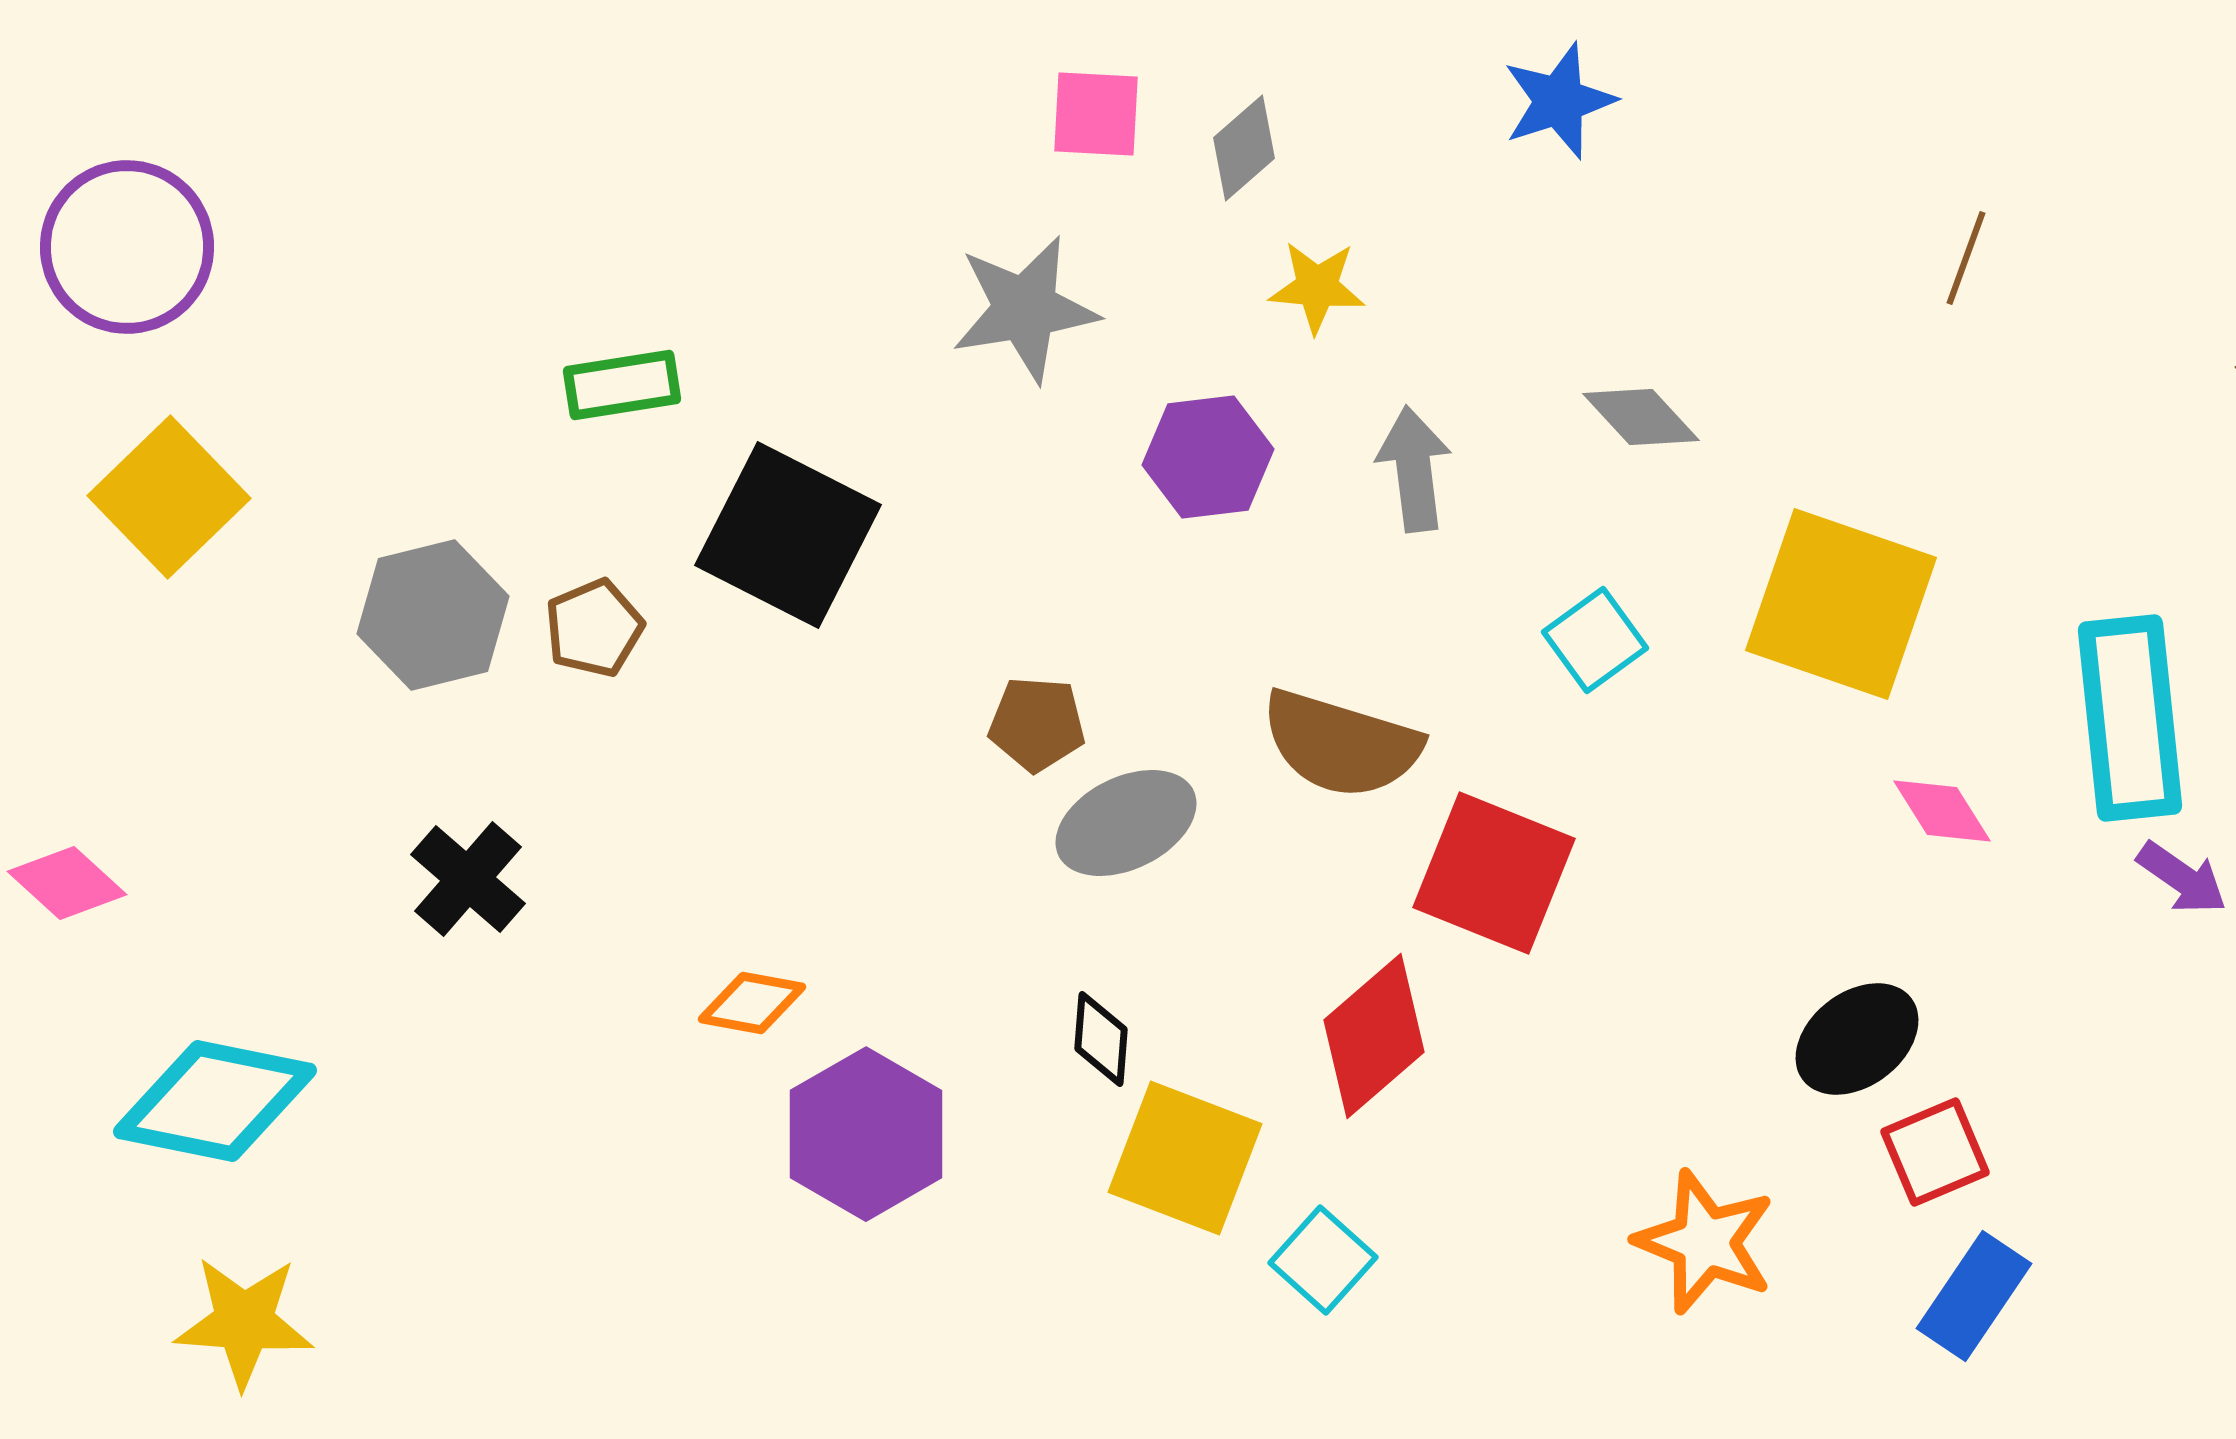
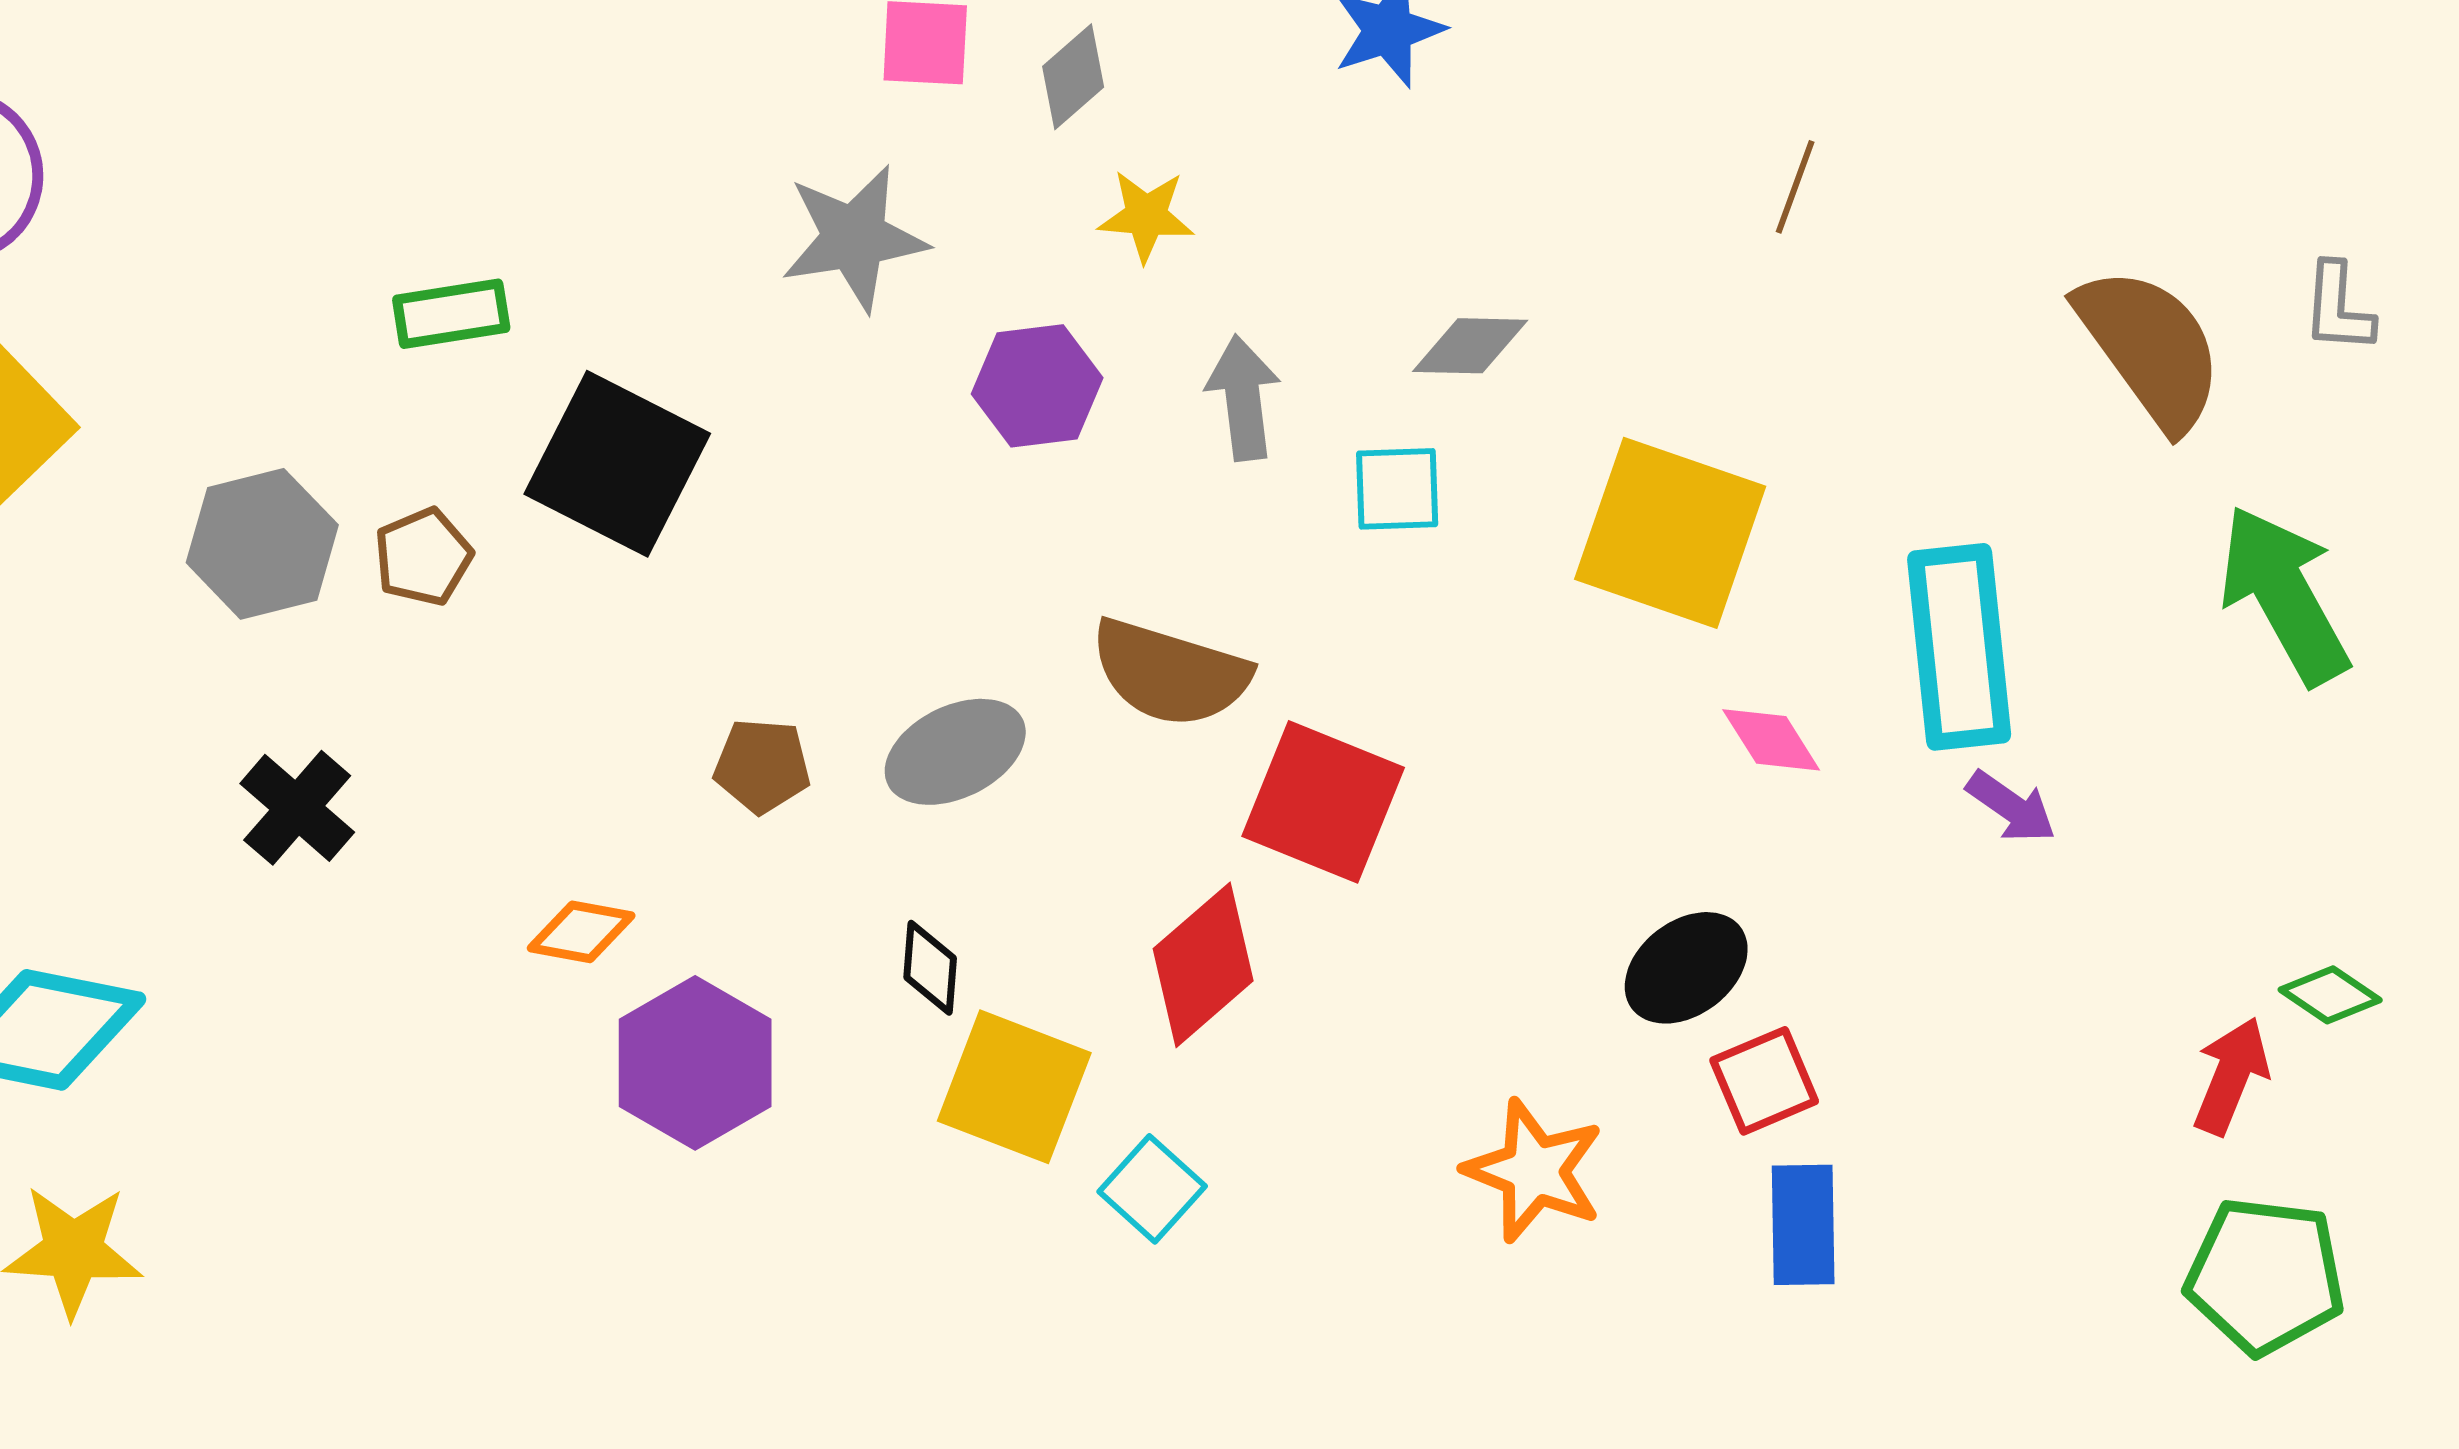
gray diamond: (1641, 417) -> (1470, 346), turned -46
cyan square: (1595, 640) -> (1397, 489), moved, turned 34
brown pentagon: (1037, 724) -> (762, 766), moved
blue rectangle: (1974, 1296) -> (1803, 1225), turned -35

